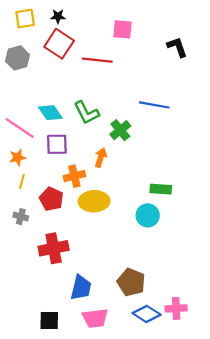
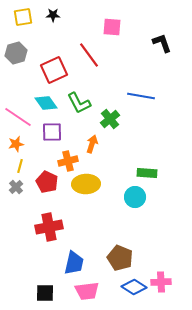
red square: (59, 44) -> (54, 70), moved, turned 32
red line: (97, 60) -> (89, 55), turned 48
gray cross: (21, 217) -> (16, 187), moved, turned 32

